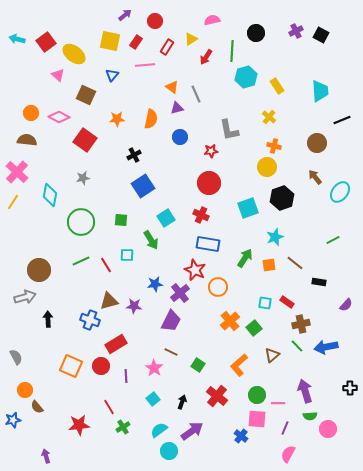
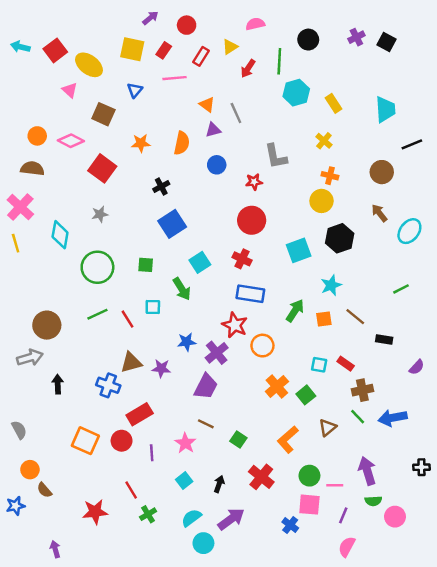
yellow line: (13, 202) -> (16, 243), turned -49

